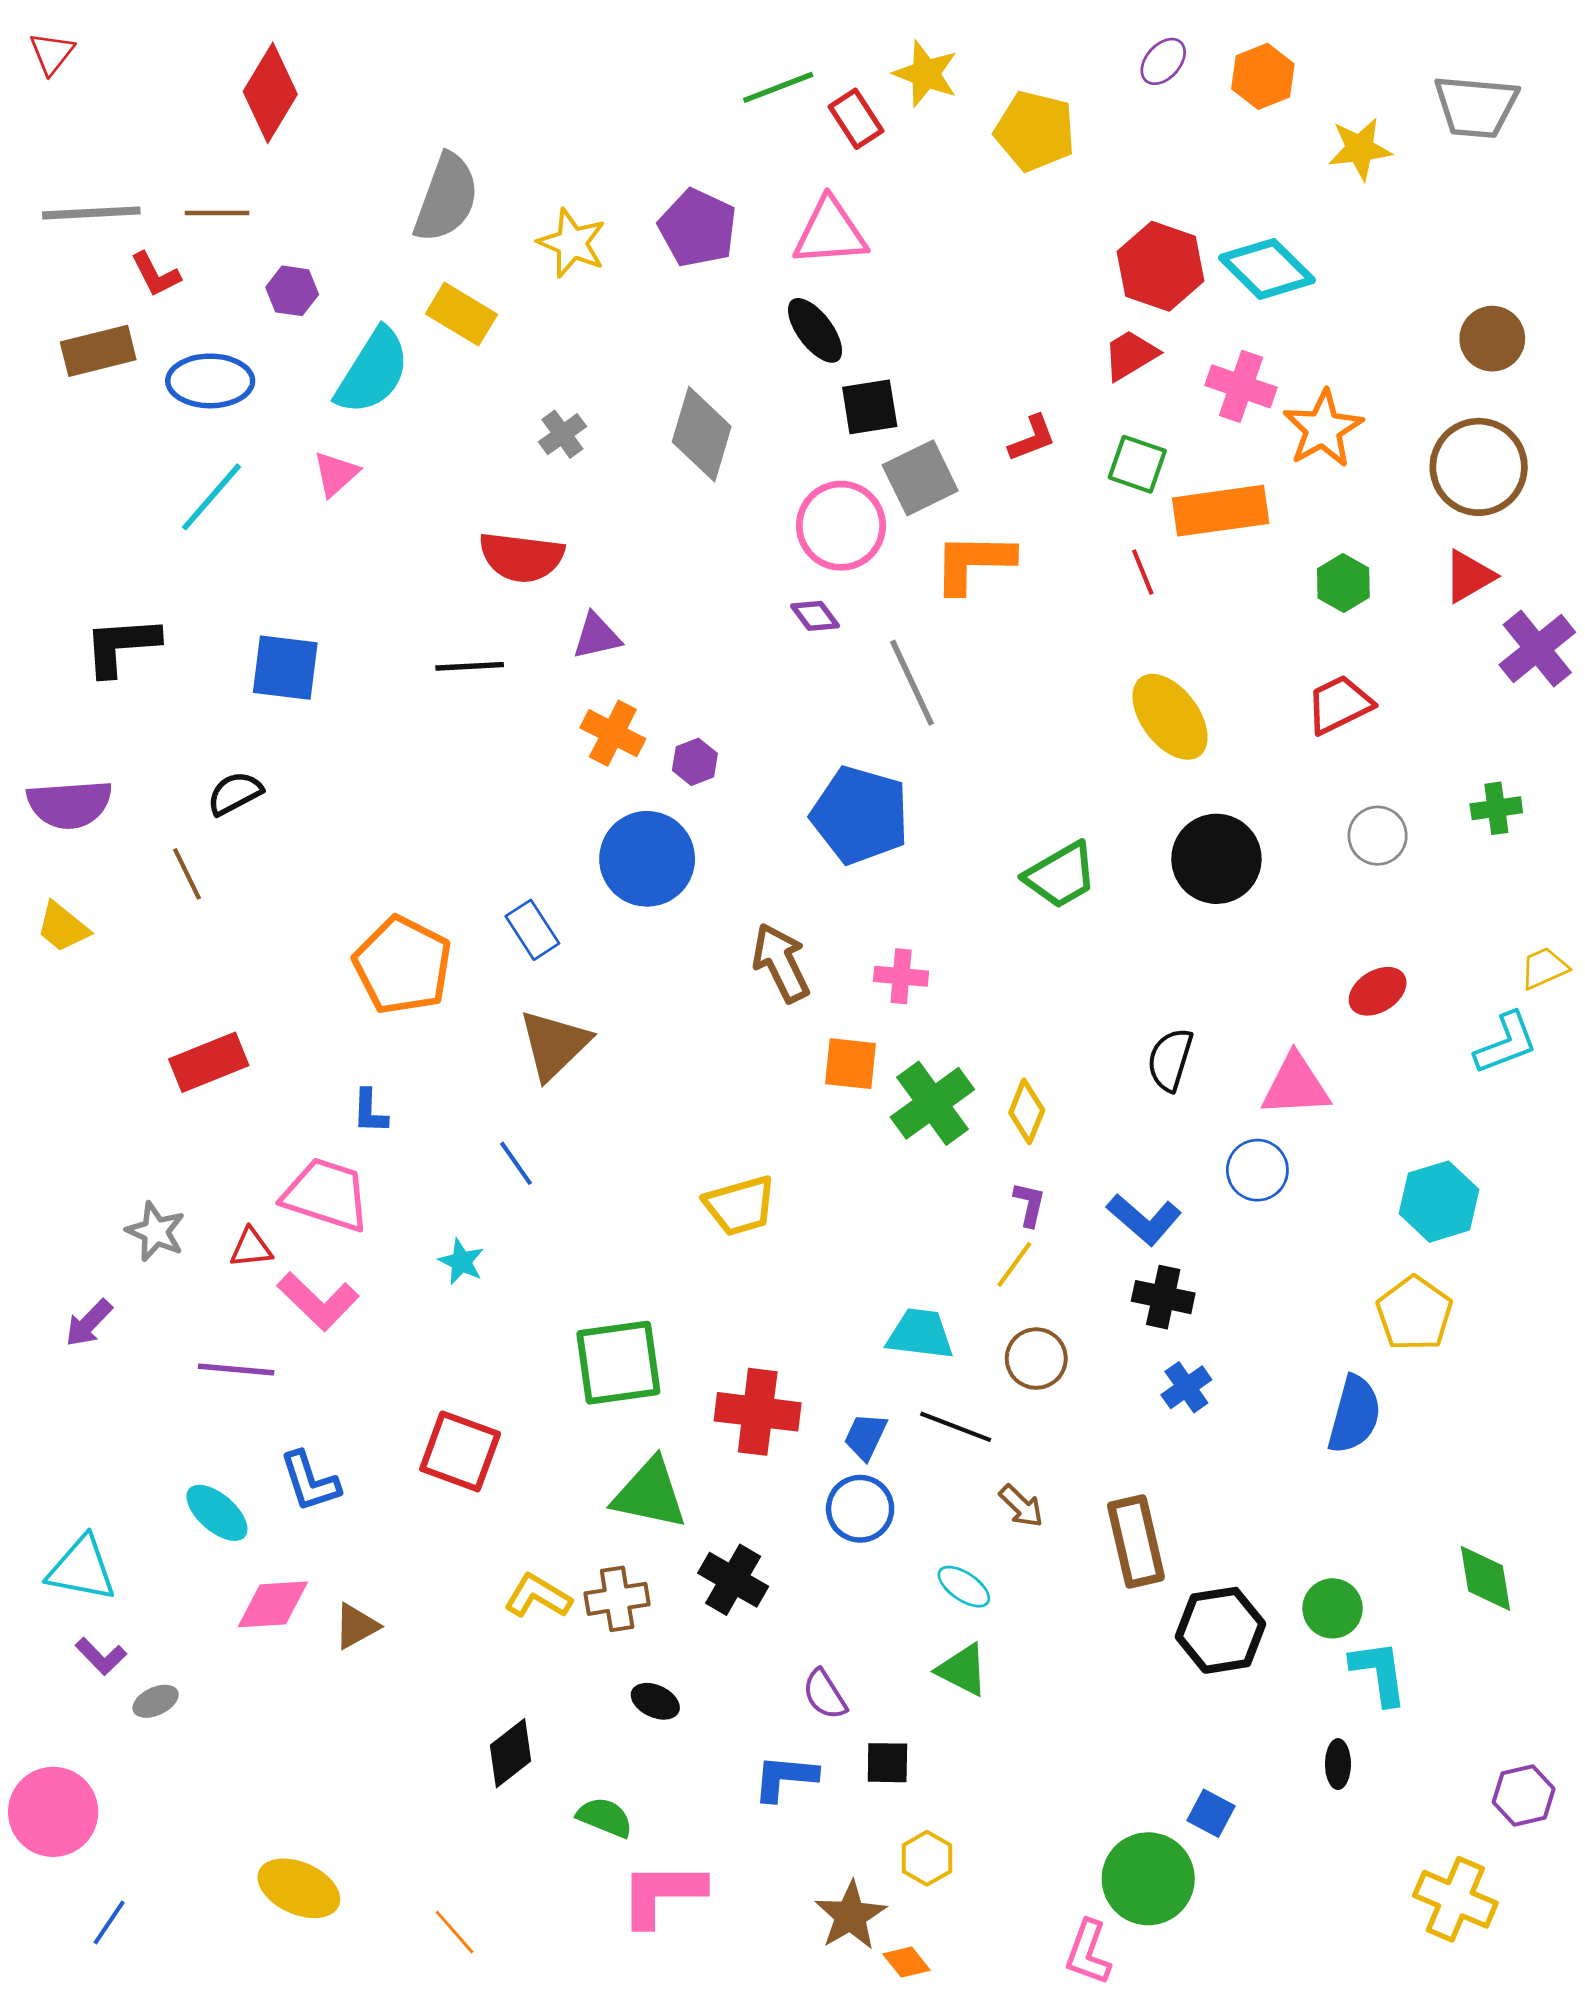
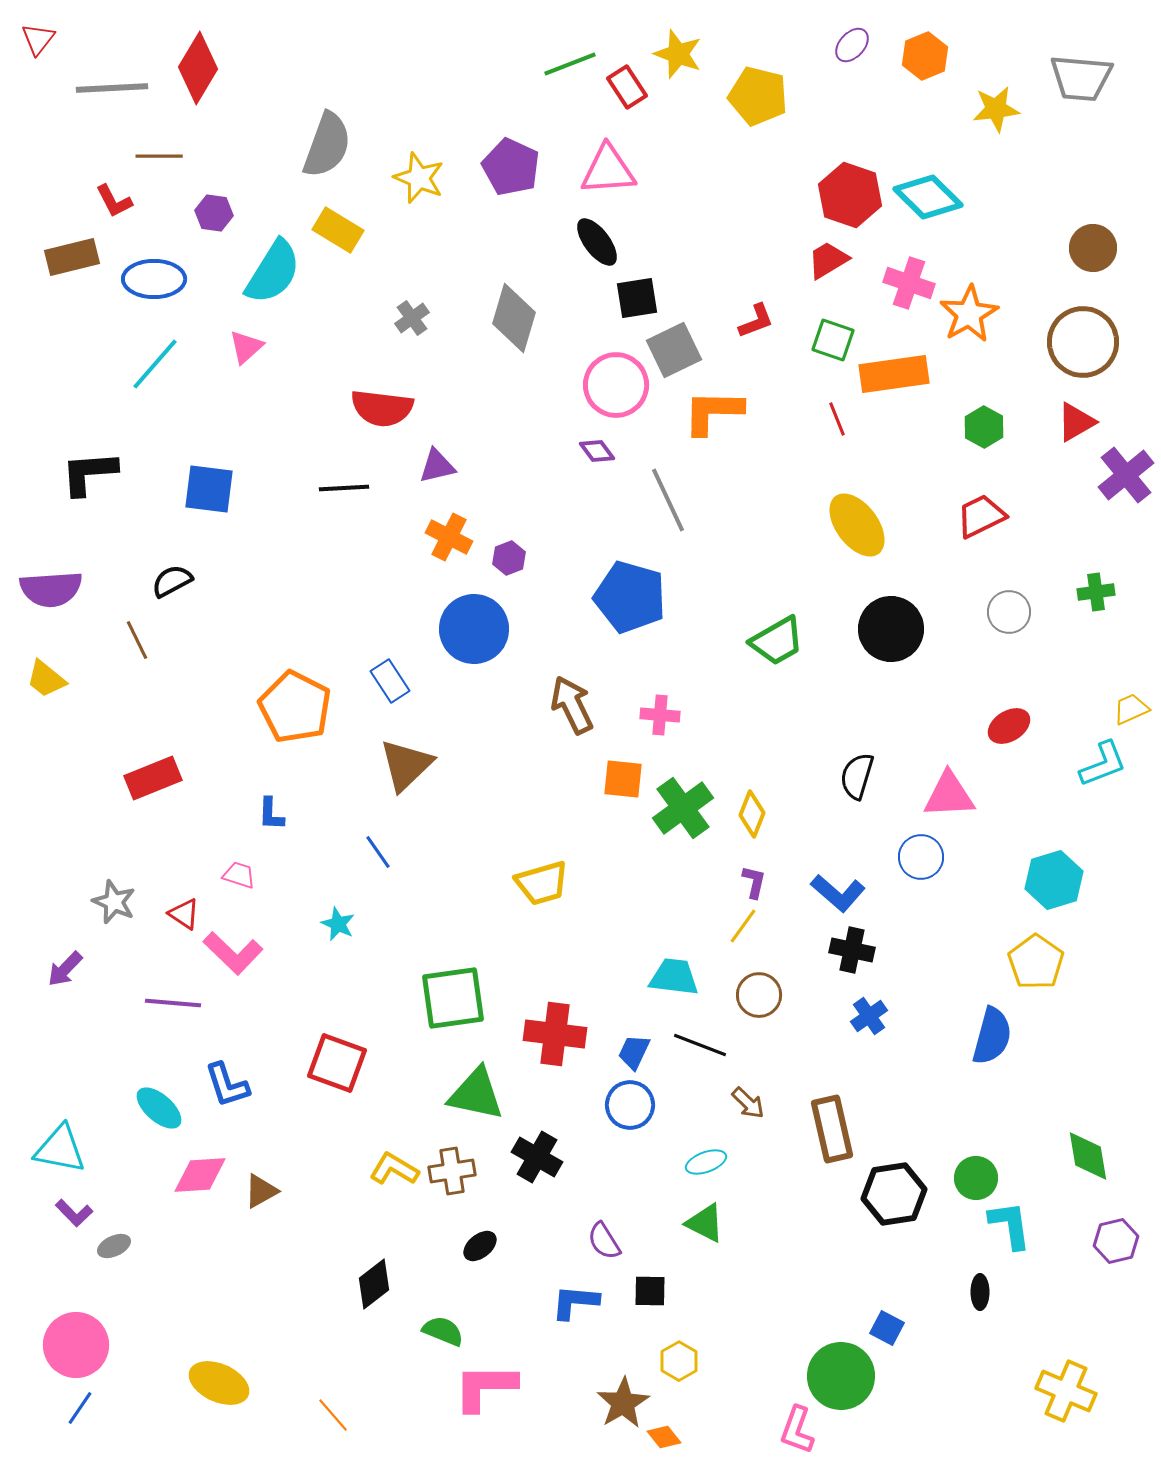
gray line: (91, 213) -> (112, 88), moved
pink trapezoid: (326, 1195) -> (239, 875), size x0.5
red triangle: (251, 1248) -> (184, 914), turned 40
cyan ellipse: (964, 1587) -> (706, 1162), turned -54
black ellipse: (655, 1701) -> (480, 1246), turned -64
purple hexagon: (1524, 1795) -> (1116, 1241), moved
pink circle: (53, 1812) -> (76, 1345), moved

